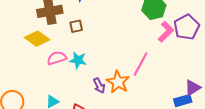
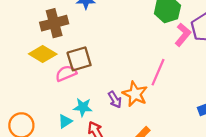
brown square: (76, 26) -> (79, 59), moved, size x1.6
cyan star: (78, 60) -> (83, 107), moved

